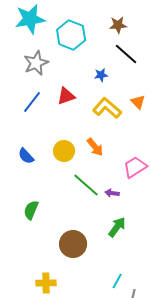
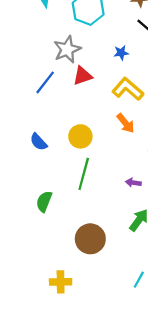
gray star: (36, 63) -> (67, 49), moved
orange arrow: (95, 147) -> (126, 123), moved
green line: (86, 185) -> (84, 174), moved, turned 64

